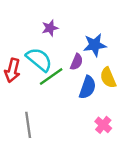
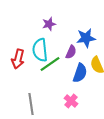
cyan semicircle: (39, 59) -> (40, 50), turned -135
pink cross: (103, 125) -> (71, 101), moved

